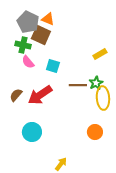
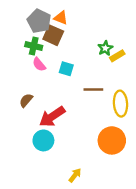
green star: (96, 83) -> (105, 48), moved
red arrow: (40, 95) -> (52, 117), moved
orange circle: (95, 132) -> (112, 140), size x1.6

